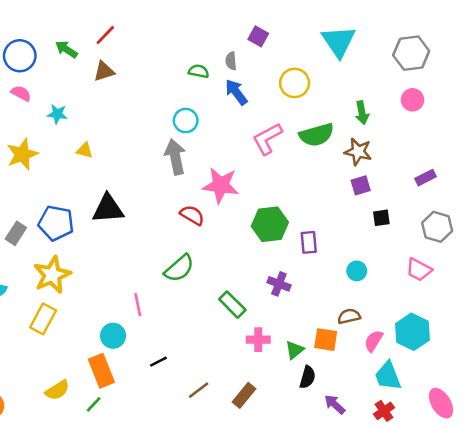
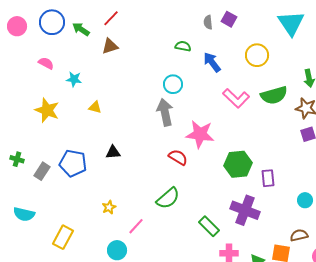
blue circle: (20, 56) -> (52, 22), moved
gray semicircle: (231, 61) -> (208, 22), moved
pink L-shape: (267, 139) -> (236, 98), turned -108
yellow star: (22, 154) -> (47, 110), turned -30
black triangle: (108, 209) -> (113, 152), size x0.6
yellow star: (52, 275) -> (109, 207), moved, size x0.5
purple cross: (279, 284) -> (245, 210), size x1.6
pink line: (138, 305) -> (136, 226), turned 54

